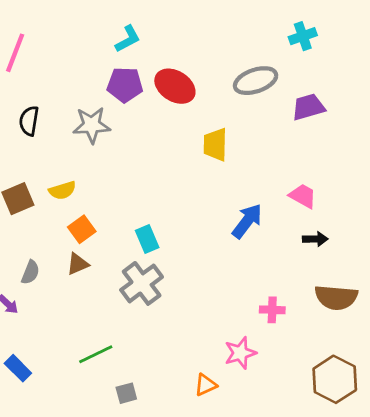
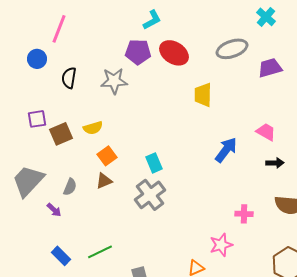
cyan cross: (303, 36) -> (266, 17), turned -30
cyan L-shape: (128, 39) -> (152, 20), moved
green line: (96, 354) -> (100, 252), moved

